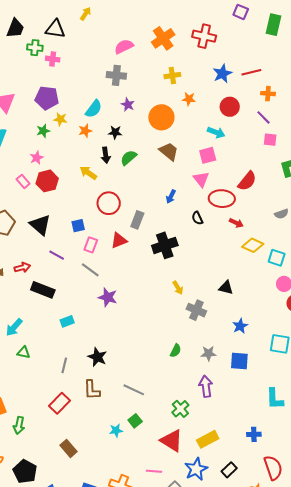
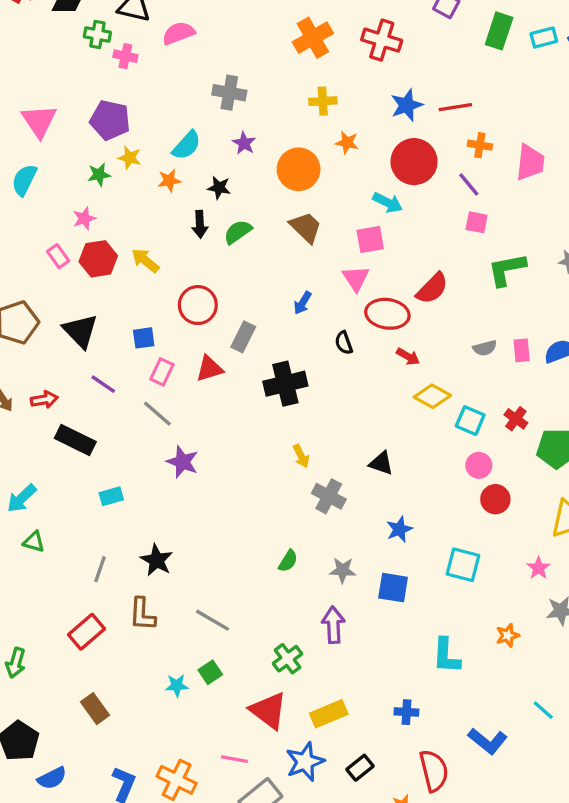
pink semicircle: (124, 47) -> (178, 33), moved
red circle: (230, 107) -> (414, 162), size x1.4
yellow arrow: (88, 173) -> (145, 261), moved

